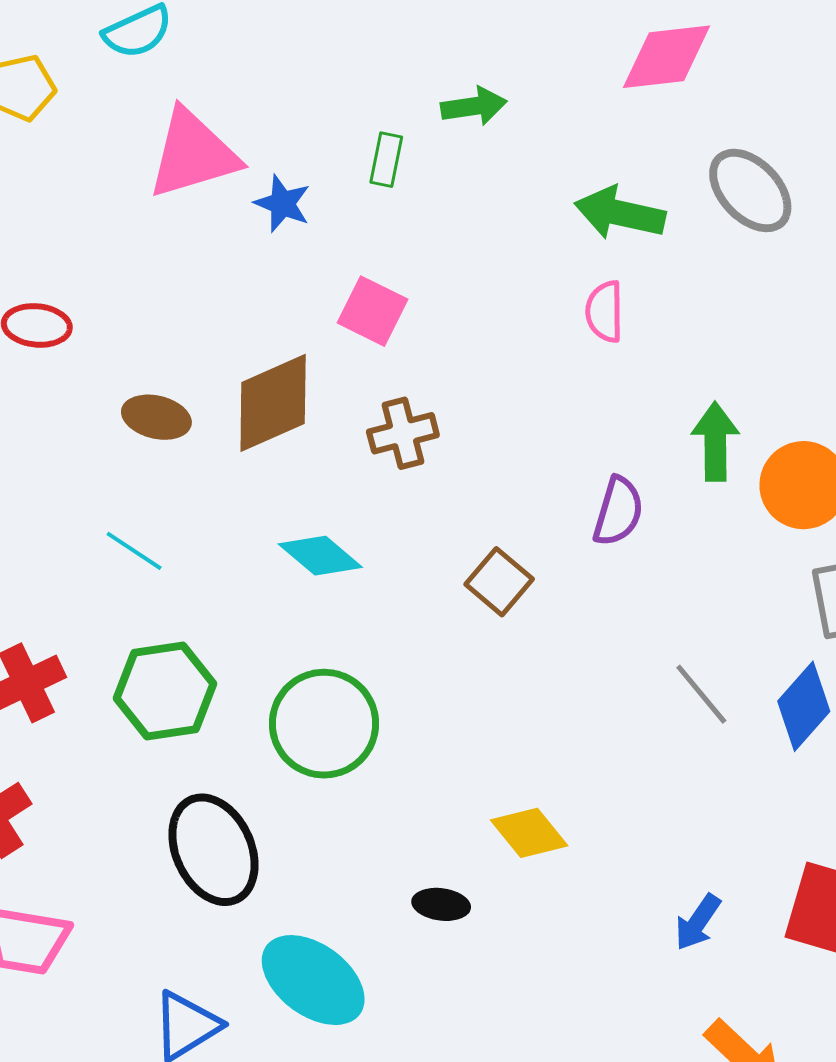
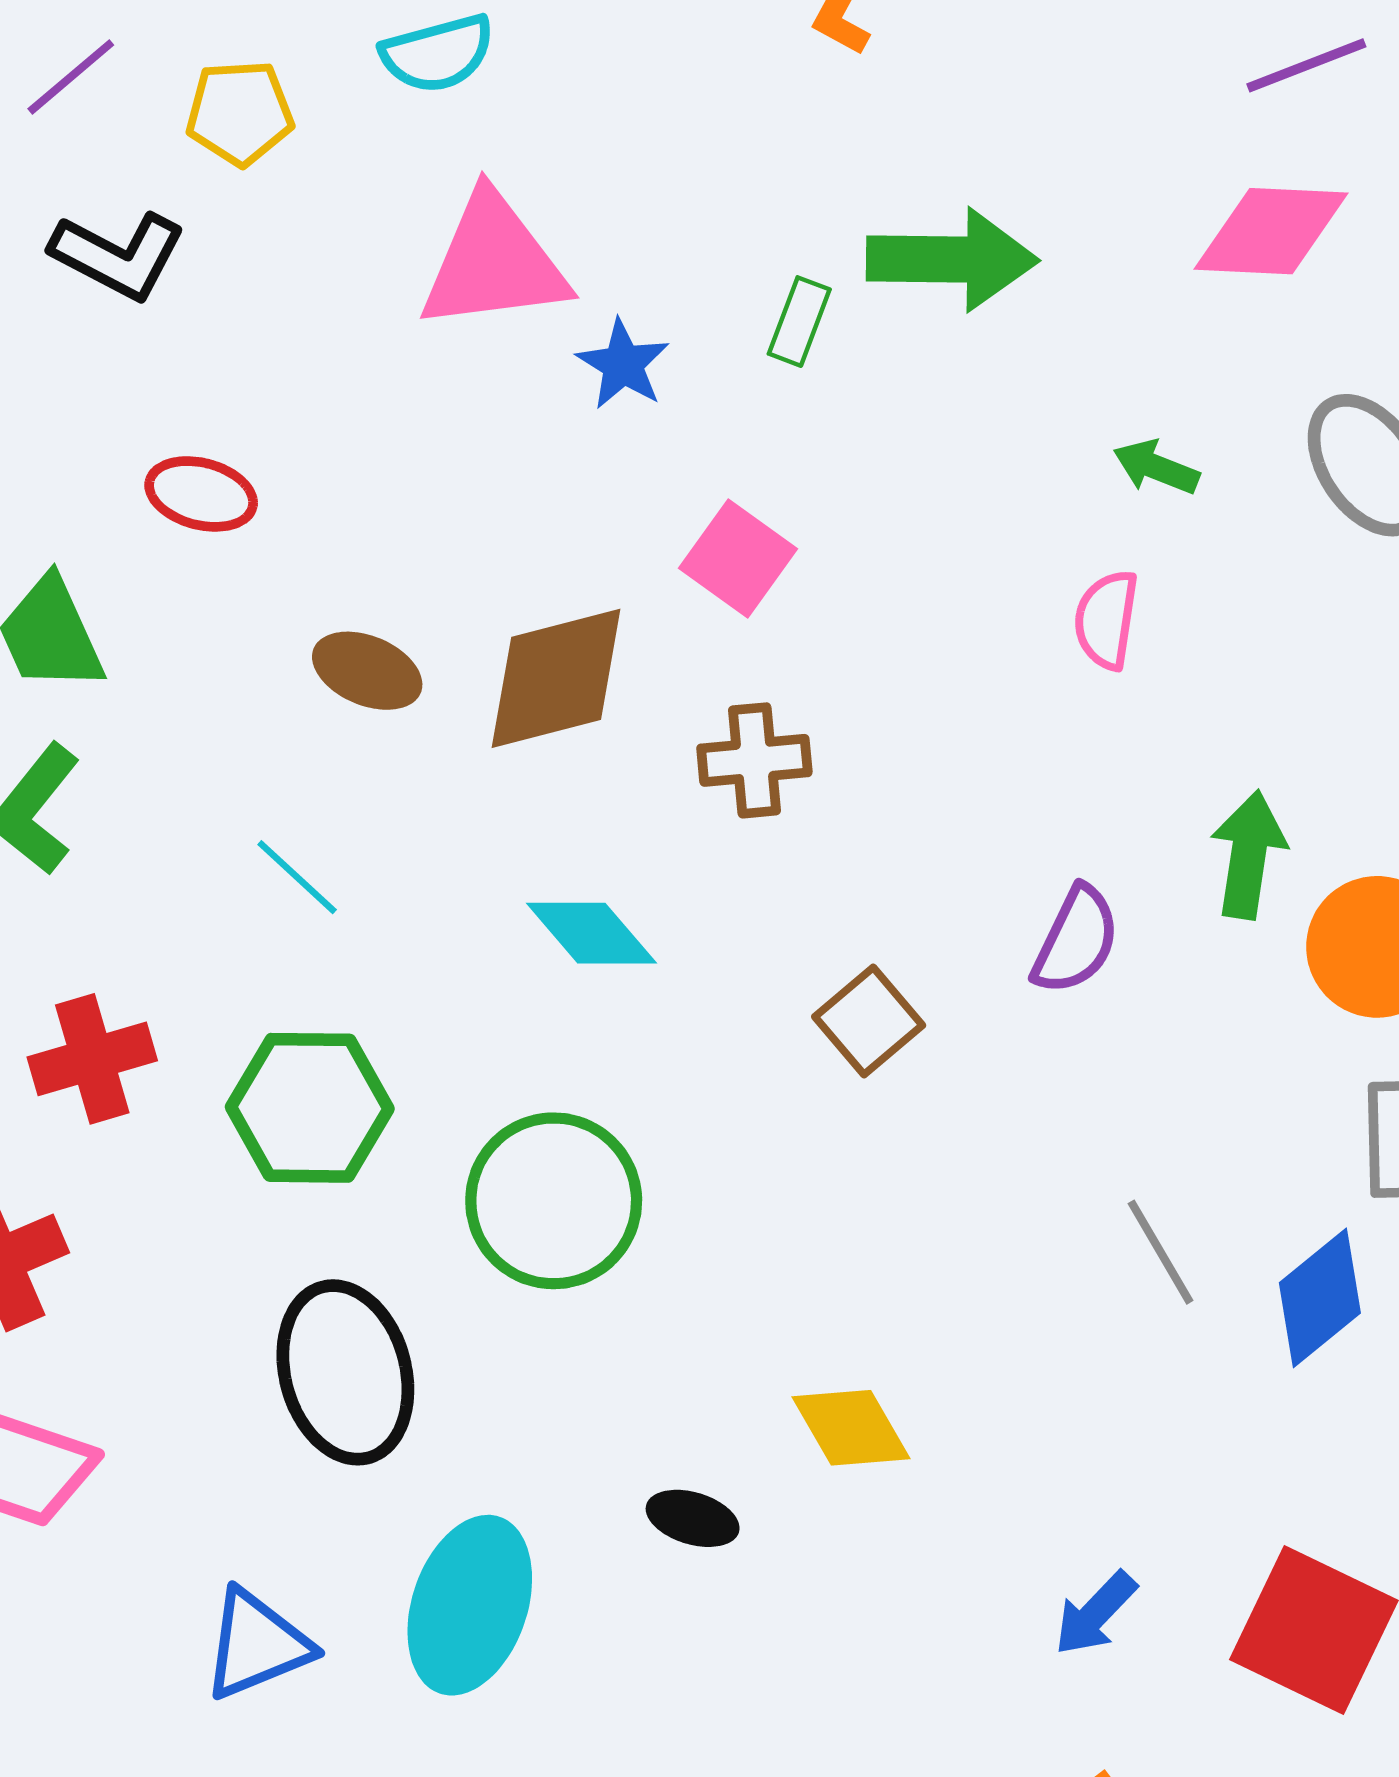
green arrow: (474, 106) -> (952, 259), size x1.6
green arrow: (620, 213) -> (1156, 467), size x0.6
cyan ellipse: (313, 980) -> (470, 1605), turned 63

